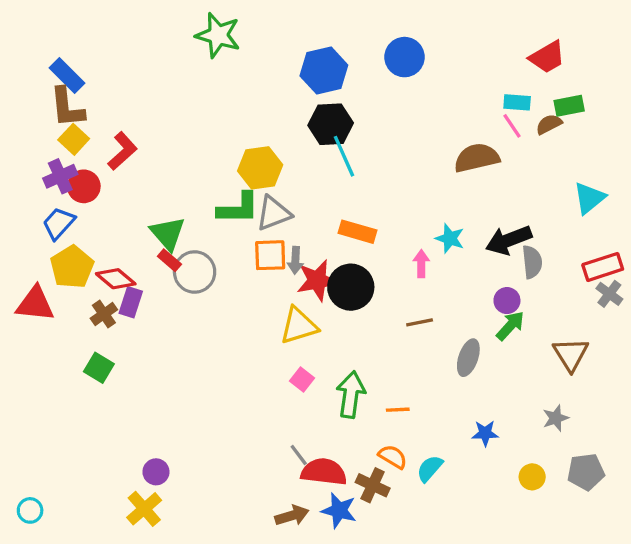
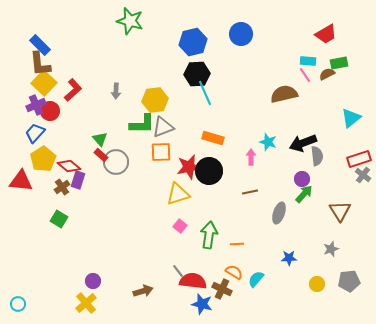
yellow square: (74, 139) -> (44, 83), size x1.4
green triangle: (168, 233) -> (100, 139), size x0.7
gray arrow: (295, 260) -> (116, 91), moved
brown arrow: (292, 515) -> (143, 291), moved

